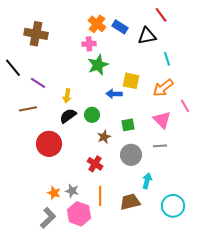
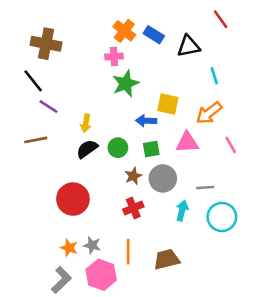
red line: (161, 15) -> (221, 19), moved
black line: (13, 68) -> (33, 81), moved
pink line: (185, 106) -> (231, 145), moved
pink triangle: (162, 120) -> (187, 143), moved, turned -48
green square: (128, 125) -> (151, 149), moved
red circle: (49, 144) -> (73, 199), moved
gray circle: (131, 155) -> (163, 178), moved
red cross: (95, 164) -> (133, 208), moved, turned 35
cyan arrow: (147, 181) -> (182, 211), moved
cyan circle: (173, 206) -> (222, 217), moved

